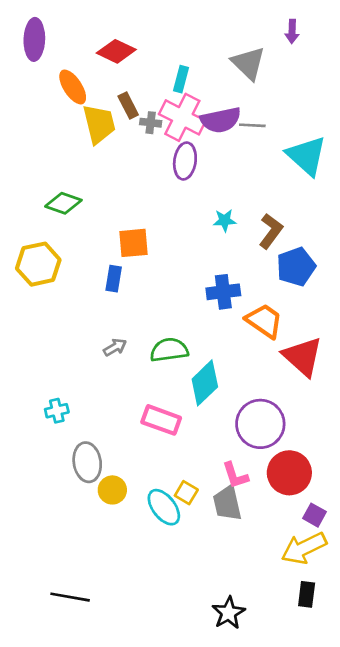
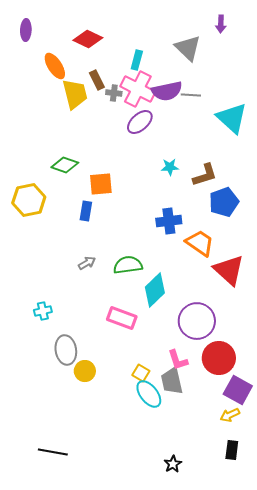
purple ellipse: (34, 39) -> (26, 30), size x0.7
purple ellipse: (185, 161) -> (140, 122), turned 40
green diamond: (63, 203) -> (65, 165), moved
brown L-shape: (271, 231) -> (205, 175), turned 36
cyan ellipse: (164, 507) -> (149, 394), moved
purple square: (314, 515) -> (238, 390), size x1.6
yellow arrow: (304, 548) -> (230, 415), size x0.6
black star: (229, 613) -> (173, 464), size x0.7

